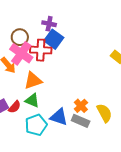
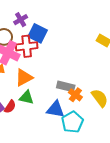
purple cross: (49, 24) -> (21, 20), moved, turned -32
gray rectangle: (81, 121) -> (66, 86), moved
cyan pentagon: (36, 125) -> (72, 122), moved

